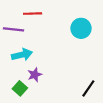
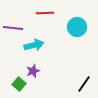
red line: (33, 14) -> (45, 13), moved
cyan arrow: (22, 55) -> (34, 45), moved

